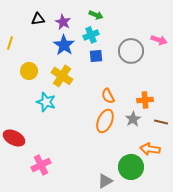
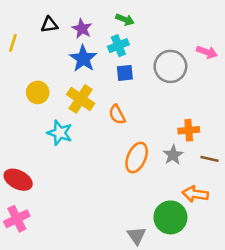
yellow line: (10, 43) -> (13, 43), moved
orange semicircle: (108, 96) -> (117, 115), moved
pink cross: (41, 165) -> (17, 219), moved
gray triangle: (105, 181) -> (137, 236), turned -35

